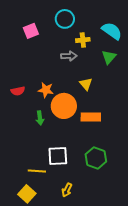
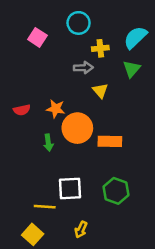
pink square: (31, 31) -> (37, 37), turned -35
cyan semicircle: (112, 31) -> (135, 37), turned -80
yellow triangle: (86, 84) -> (100, 91), moved

